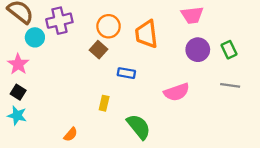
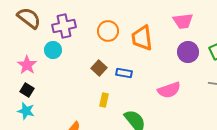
cyan circle: (35, 37) -> (53, 50), moved
brown square: (98, 50) -> (99, 68), moved

